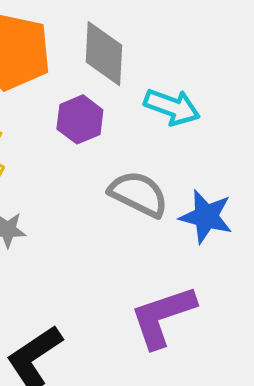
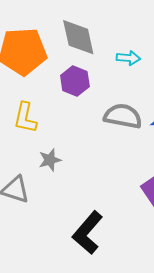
cyan arrow: (172, 107) -> (128, 58), size x0.7

